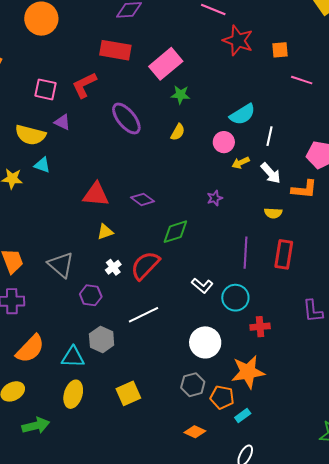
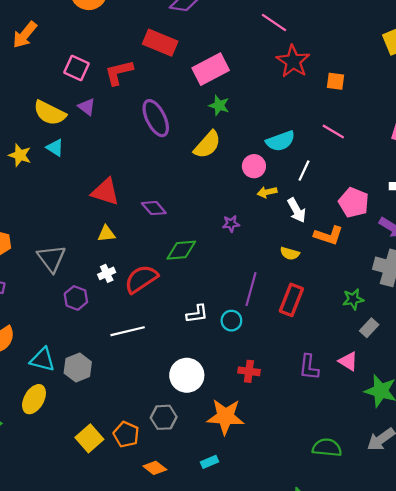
pink line: (302, 80) -> (333, 132), moved
yellow semicircle: (178, 132) -> (207, 145), size x1.6
white L-shape: (202, 286) -> (197, 314), turned -60
cyan circle: (235, 298) -> (231, 321), moved, size x0.7
gray hexagon: (102, 340) -> (78, 368), moved
yellow square: (128, 393) -> (89, 438), moved, turned -30
orange pentagon: (222, 397) -> (126, 434), moved

